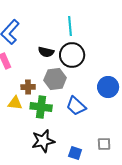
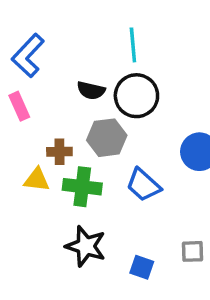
black star: (43, 141) -> (86, 246), turned 30

